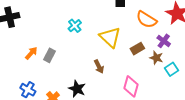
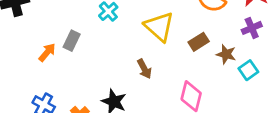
purple cross: (164, 41) -> (252, 28), moved, turned 32
gray rectangle: (50, 55) -> (72, 41), moved

